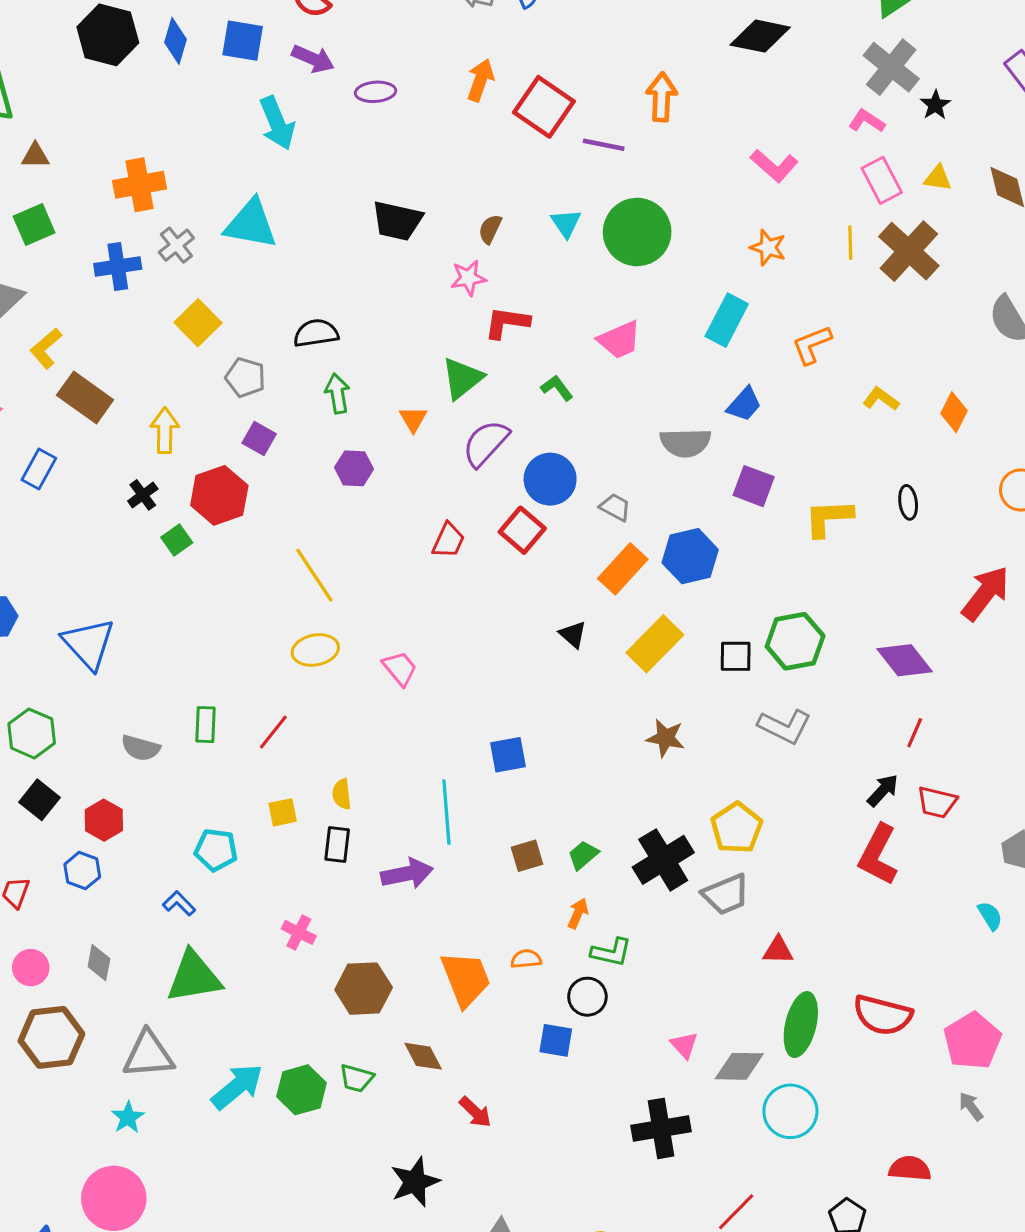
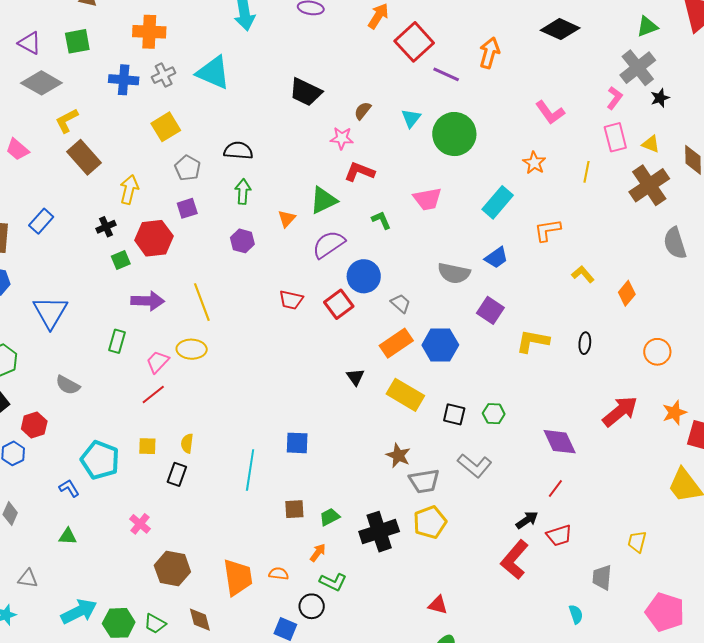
pink L-shape: (867, 121) -> (615, 98), turned 80
brown cross: (909, 251) -> (649, 185), moved
purple square: (259, 438) -> (187, 208), turned 30
blue rectangle: (39, 469) -> (41, 221), moved
red trapezoid: (448, 540) -> (291, 300), turned 65
green hexagon: (795, 641) -> (494, 414), size x0.6
yellow rectangle: (655, 644) -> (405, 395), turned 63
pink trapezoid: (400, 668) -> (158, 362), moved, turned -110
green rectangle: (205, 725) -> (117, 341), moved
red trapezoid: (937, 802) -> (559, 535), turned -44
cyan pentagon: (216, 850) -> (100, 460), size x1.4
purple arrow: (407, 874) -> (148, 301), moved
gray trapezoid: (726, 894) -> (424, 481), moved
green triangle: (194, 977) -> (68, 536), size x0.5
gray triangle: (148, 1055) -> (28, 579), size x0.6

